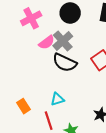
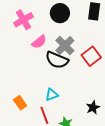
gray cross: (63, 41) -> (65, 46), moved

